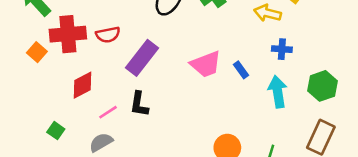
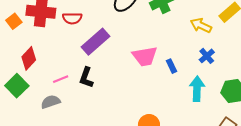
blue cross: (282, 49) -> (207, 56), turned 35
red diamond: (82, 85) -> (29, 58), moved, turned -30
green square: (56, 131) -> (17, 86), size x1.6

